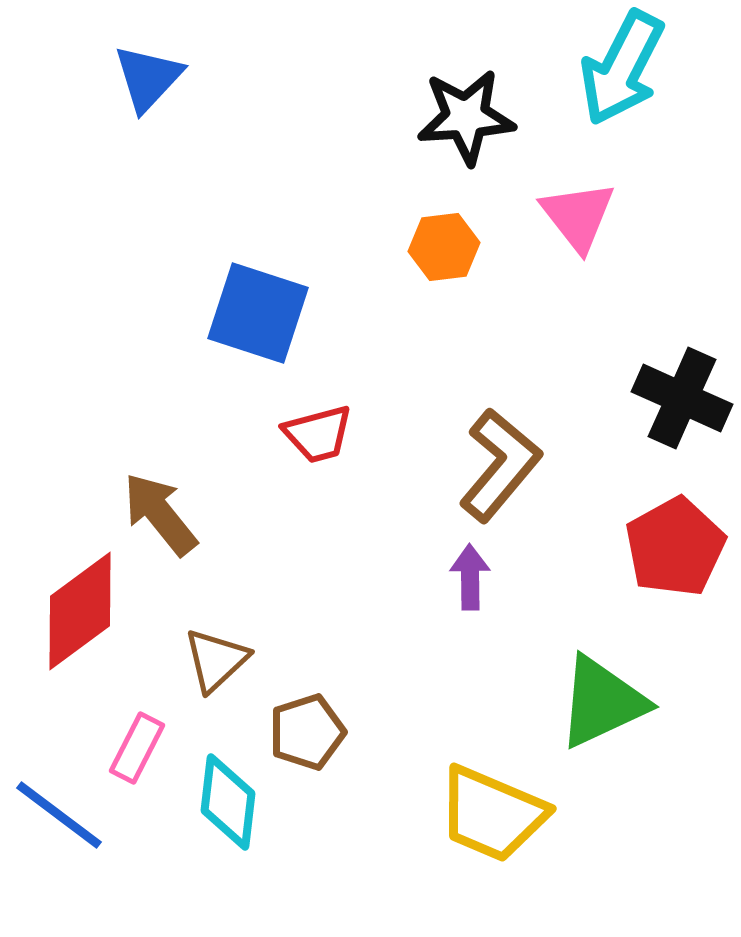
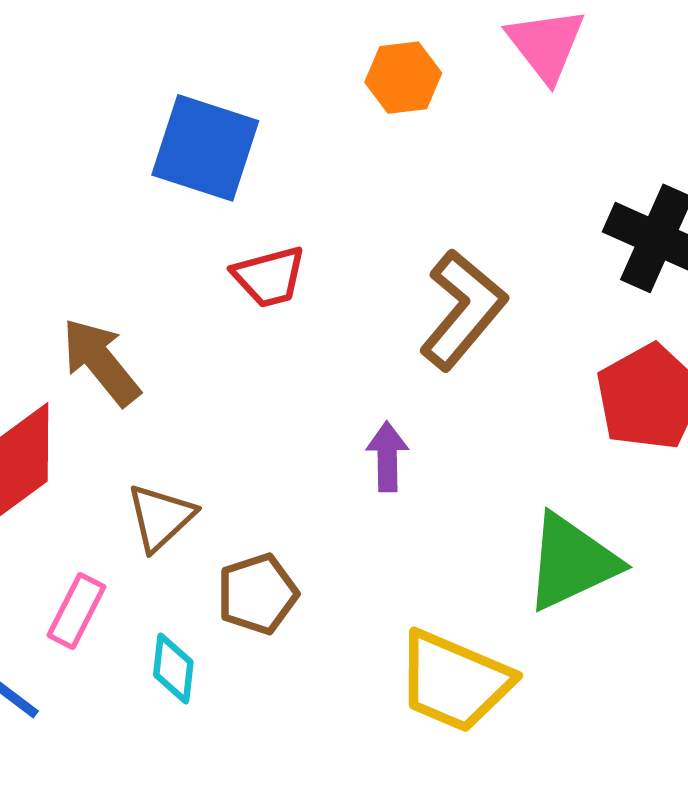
purple arrow: (470, 577) -> (387, 457), moved
cyan diamond: (228, 802) -> (173, 668), size x0.7

